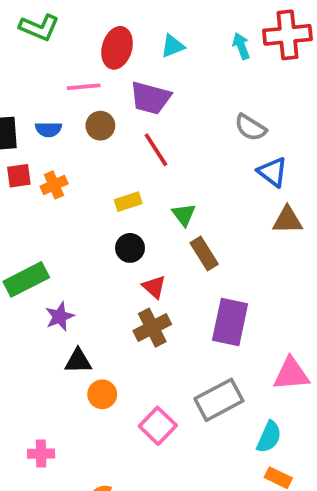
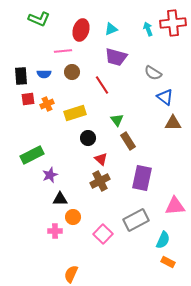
purple trapezoid: (150, 98) -> (116, 57), moved
yellow rectangle: (128, 202) -> (75, 113), moved, size x1.5
pink cross: (41, 454) -> (55, 231), moved

